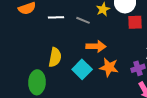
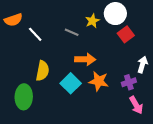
white line: (56, 17) -> (35, 34), moved, turned 49
red square: (135, 22) -> (126, 34), turned -35

